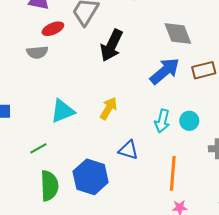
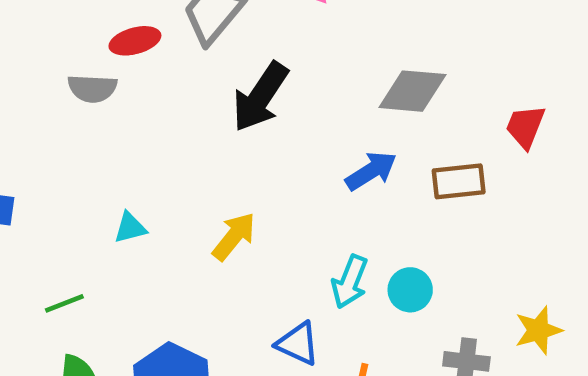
gray diamond: (178, 33) -> (412, 91), turned -72
blue arrow: (165, 71) -> (371, 171), size x0.7
cyan triangle: (62, 111) -> (130, 228), size x0.6
blue triangle: (128, 150) -> (298, 344), moved

